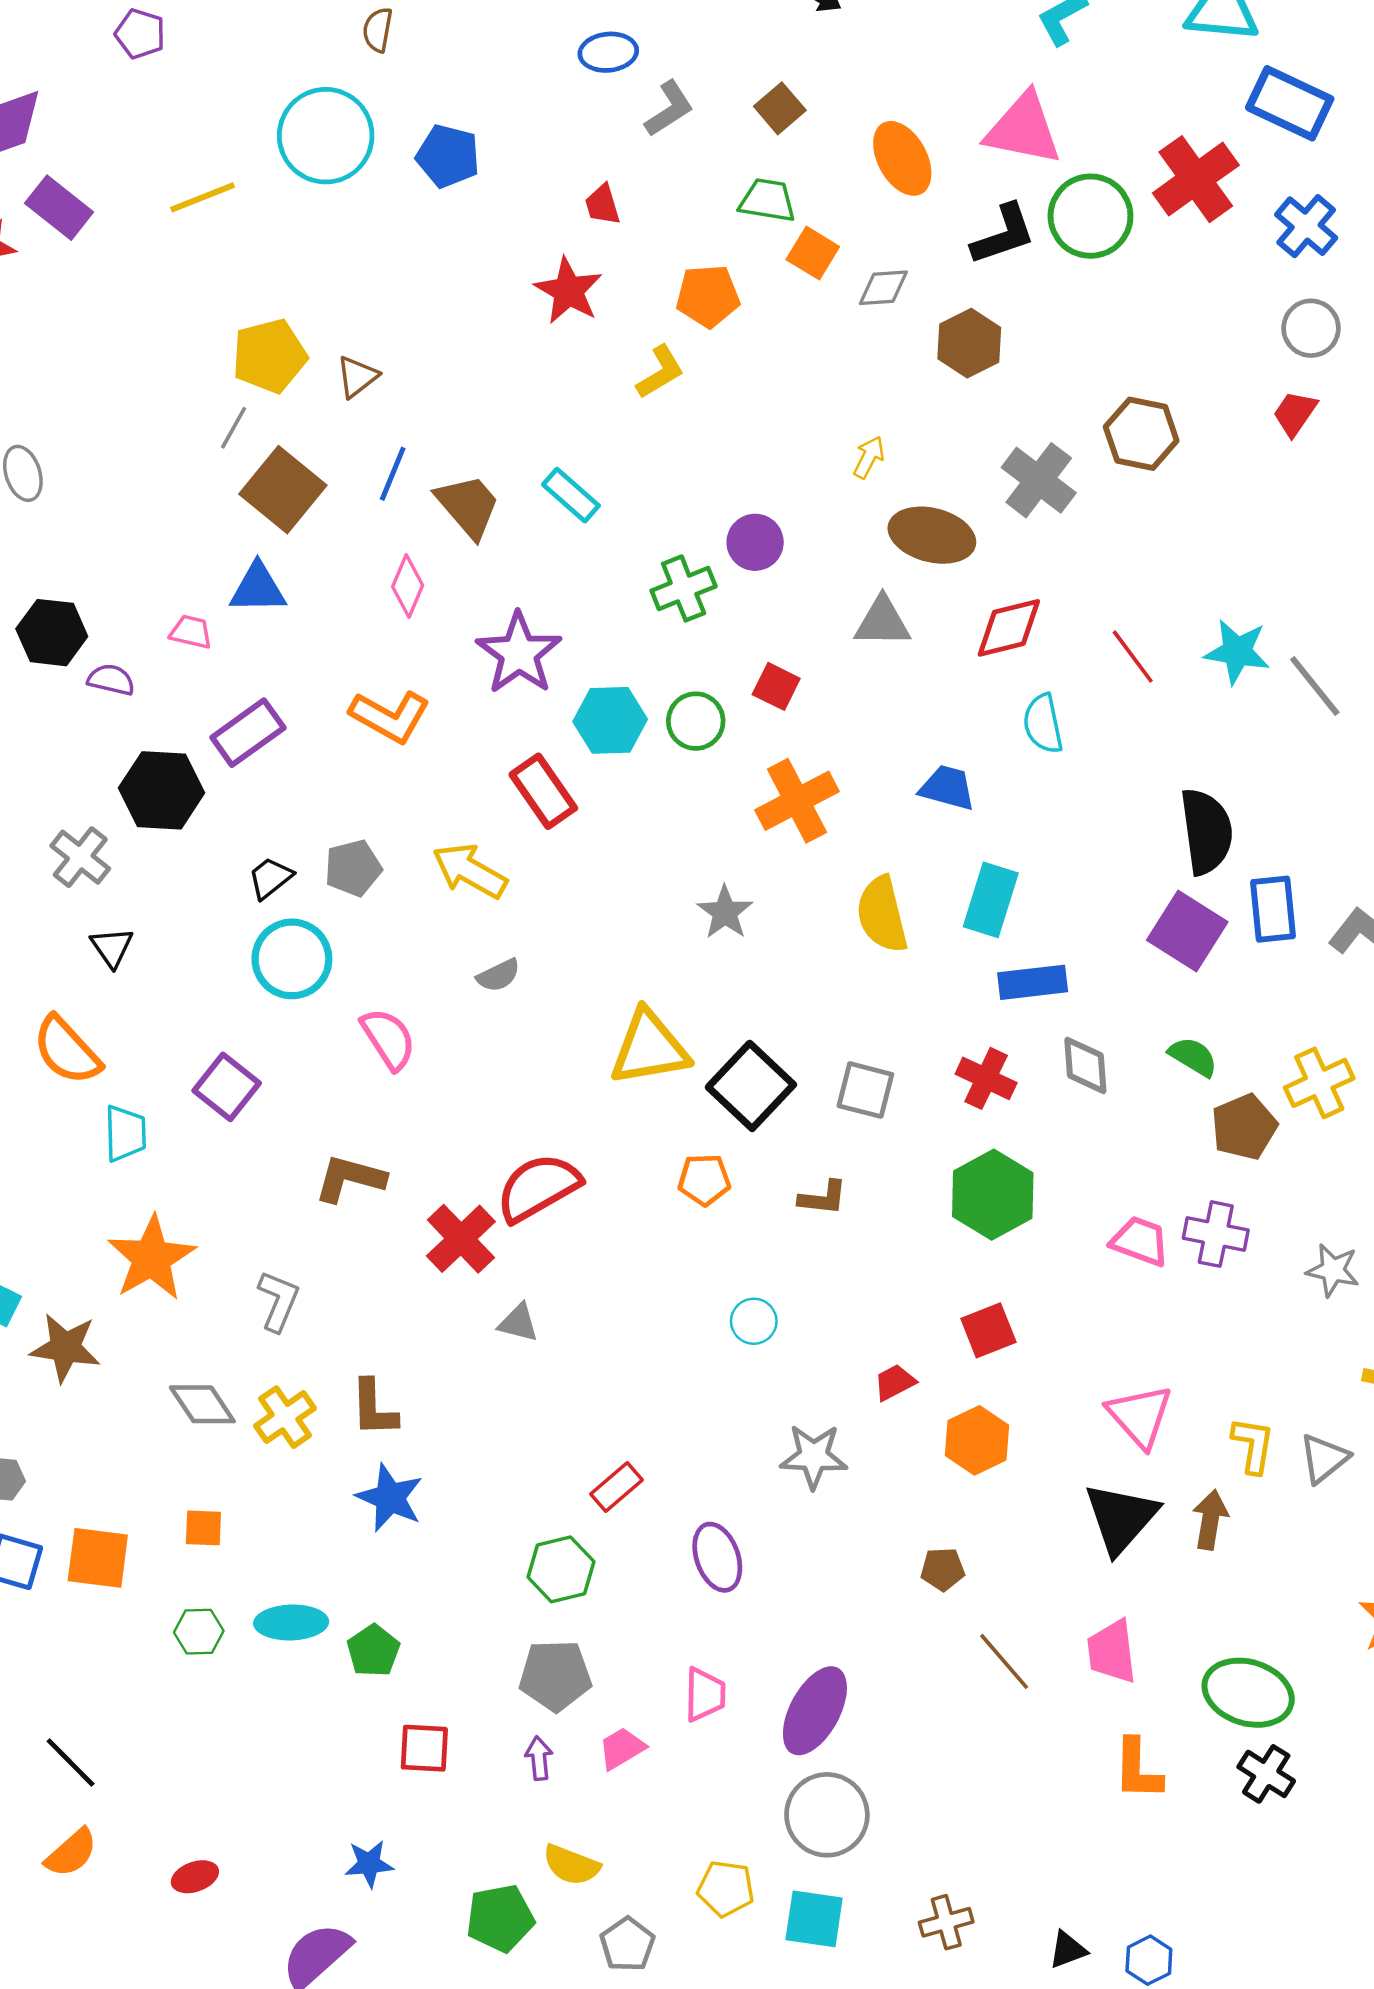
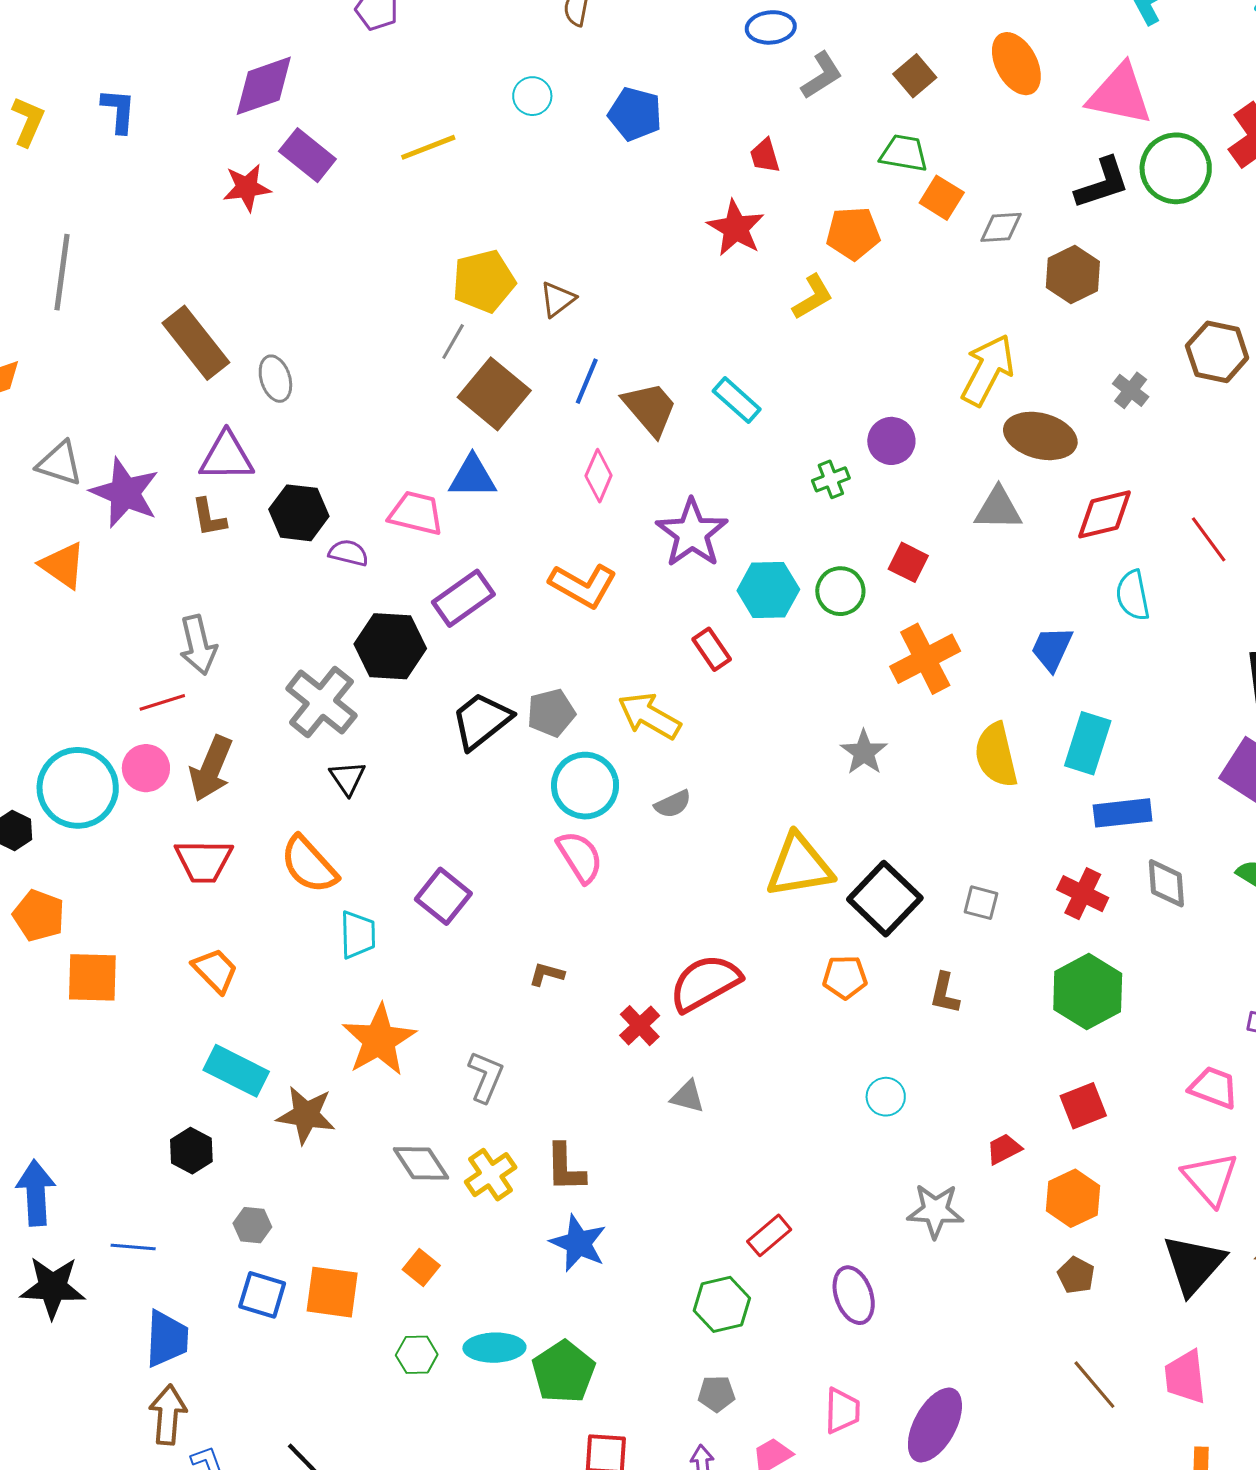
cyan circle: (326, 136) -> (532, 96), size x0.5
orange ellipse: (902, 158) -> (1016, 64), moved
yellow arrow: (869, 457) -> (988, 370), size x2.0
gray cross: (1039, 480) -> (1131, 390), size x0.6
green cross: (684, 588) -> (831, 479), size x0.7
pink trapezoid: (191, 632) -> (416, 513), size x1.5
blue trapezoid: (947, 788) -> (1052, 649), turned -81
red rectangle: (543, 791) -> (712, 649), size x0.7
gray cross: (80, 857) -> (321, 702), size x1.4
black trapezoid: (270, 878) -> (481, 721), size x1.6
cyan circle: (292, 959) -> (585, 786), moved
gray square: (865, 1090) -> (981, 903), size x0.7
brown L-shape: (350, 1179) -> (547, 974), size x0.6
brown L-shape: (823, 1198) -> (945, 993), turned 96
red cross: (461, 1239) -> (640, 1026), size x0.7
pink trapezoid: (1140, 1241) -> (1214, 1088), moved
orange square: (203, 1528) -> (421, 1267), turned 36
brown pentagon: (943, 1569) -> (1076, 1275), moved, turned 30
green pentagon: (373, 1651) -> (564, 1372), size x1.4
gray pentagon: (555, 1675) -> (717, 1394), size x0.6

